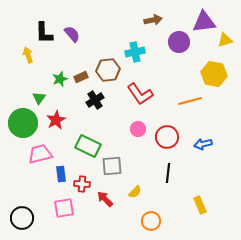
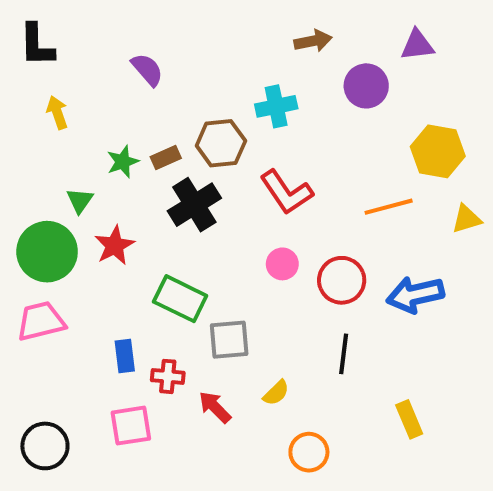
purple triangle: (204, 22) -> (417, 45), size x0.7
black L-shape: (44, 33) -> (37, 45), moved
yellow triangle: (225, 40) -> (466, 219), moved
black cross: (95, 100) -> (194, 205), size x1.4
blue arrow: (203, 144) -> (415, 295), size x1.5
pink trapezoid: (40, 154) -> (41, 321), moved

